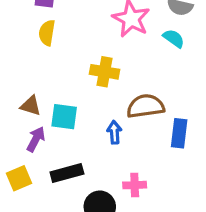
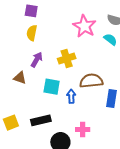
yellow cross: (105, 72) -> (67, 58), turned -30
cyan square: (64, 117) -> (52, 87), moved
purple arrow: (36, 139) -> (37, 60), moved

